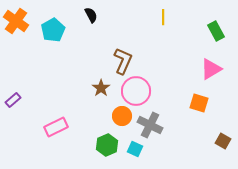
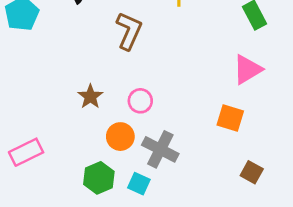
brown L-shape: (123, 61) -> (129, 31), moved
pink circle: (136, 91) -> (140, 101), size x0.6
brown square: (223, 141) -> (252, 172), moved

